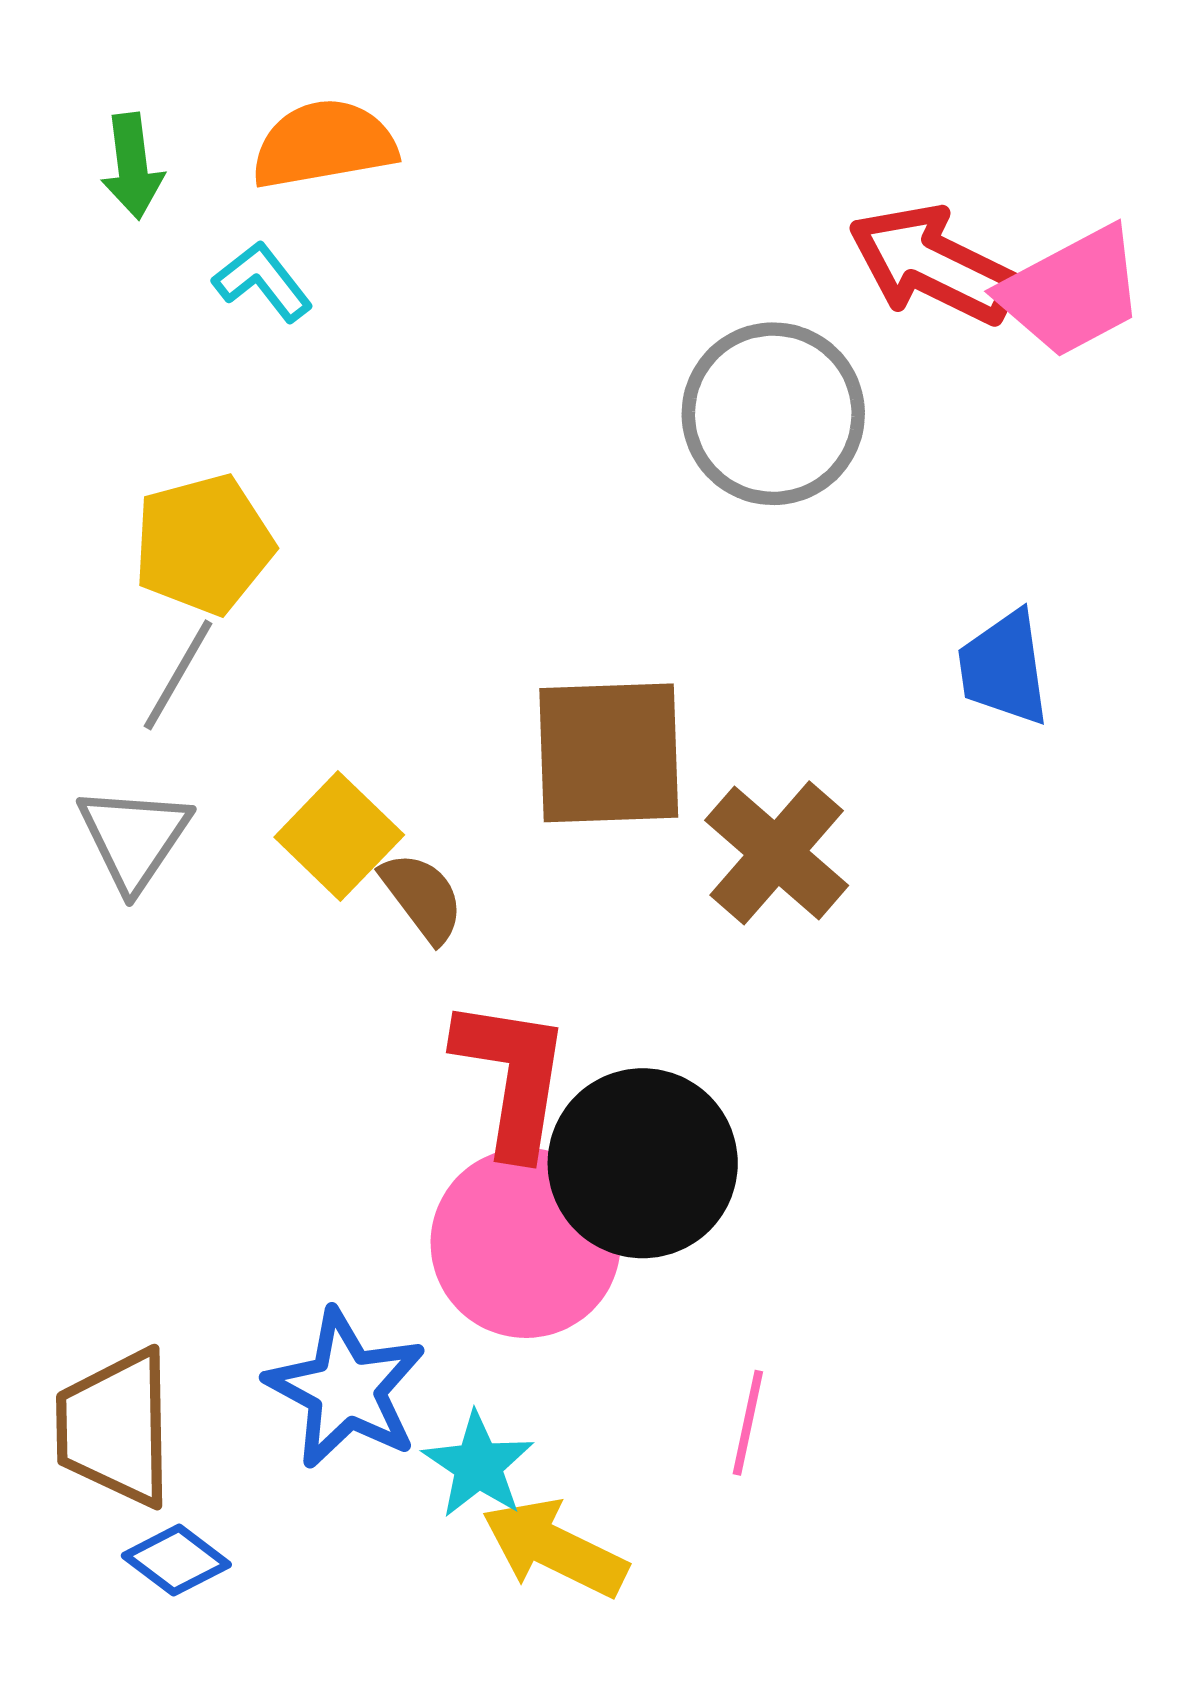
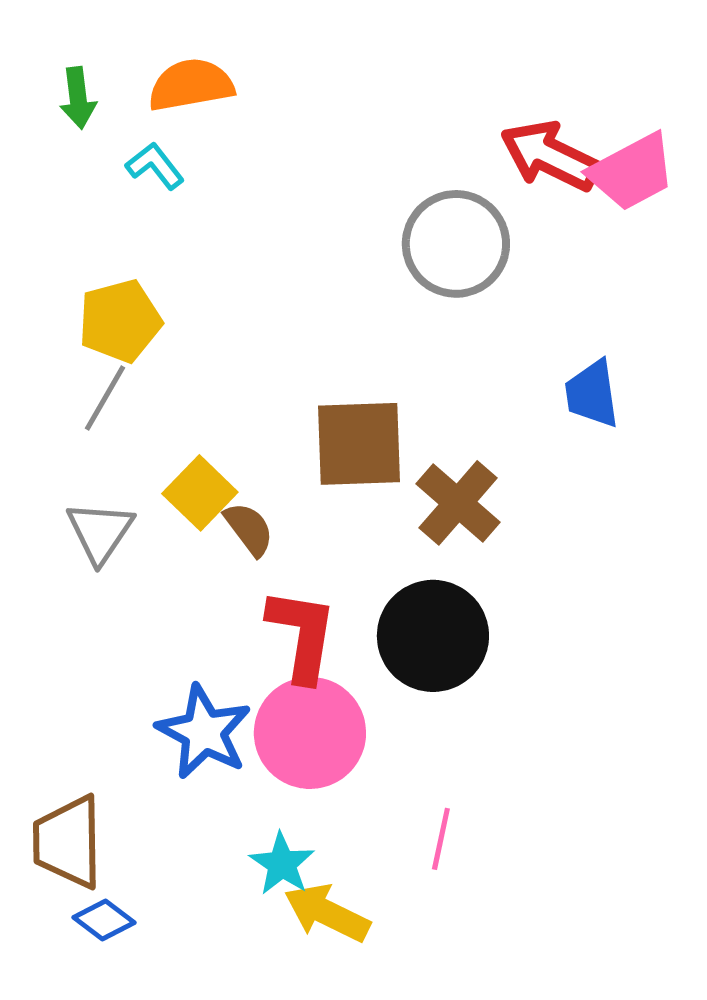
gray triangle: (134, 838) -> (100, 532), moved
black circle: (643, 1163) -> (433, 636), moved
blue star: (346, 1389) -> (204, 732), moved

